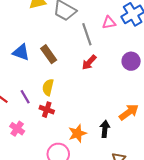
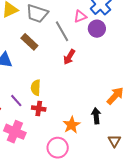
brown rectangle: (49, 54) -> (29, 42), moved
purple circle: (131, 61) -> (97, 29), moved
pink cross: (17, 129) -> (15, 132), size x1.5

